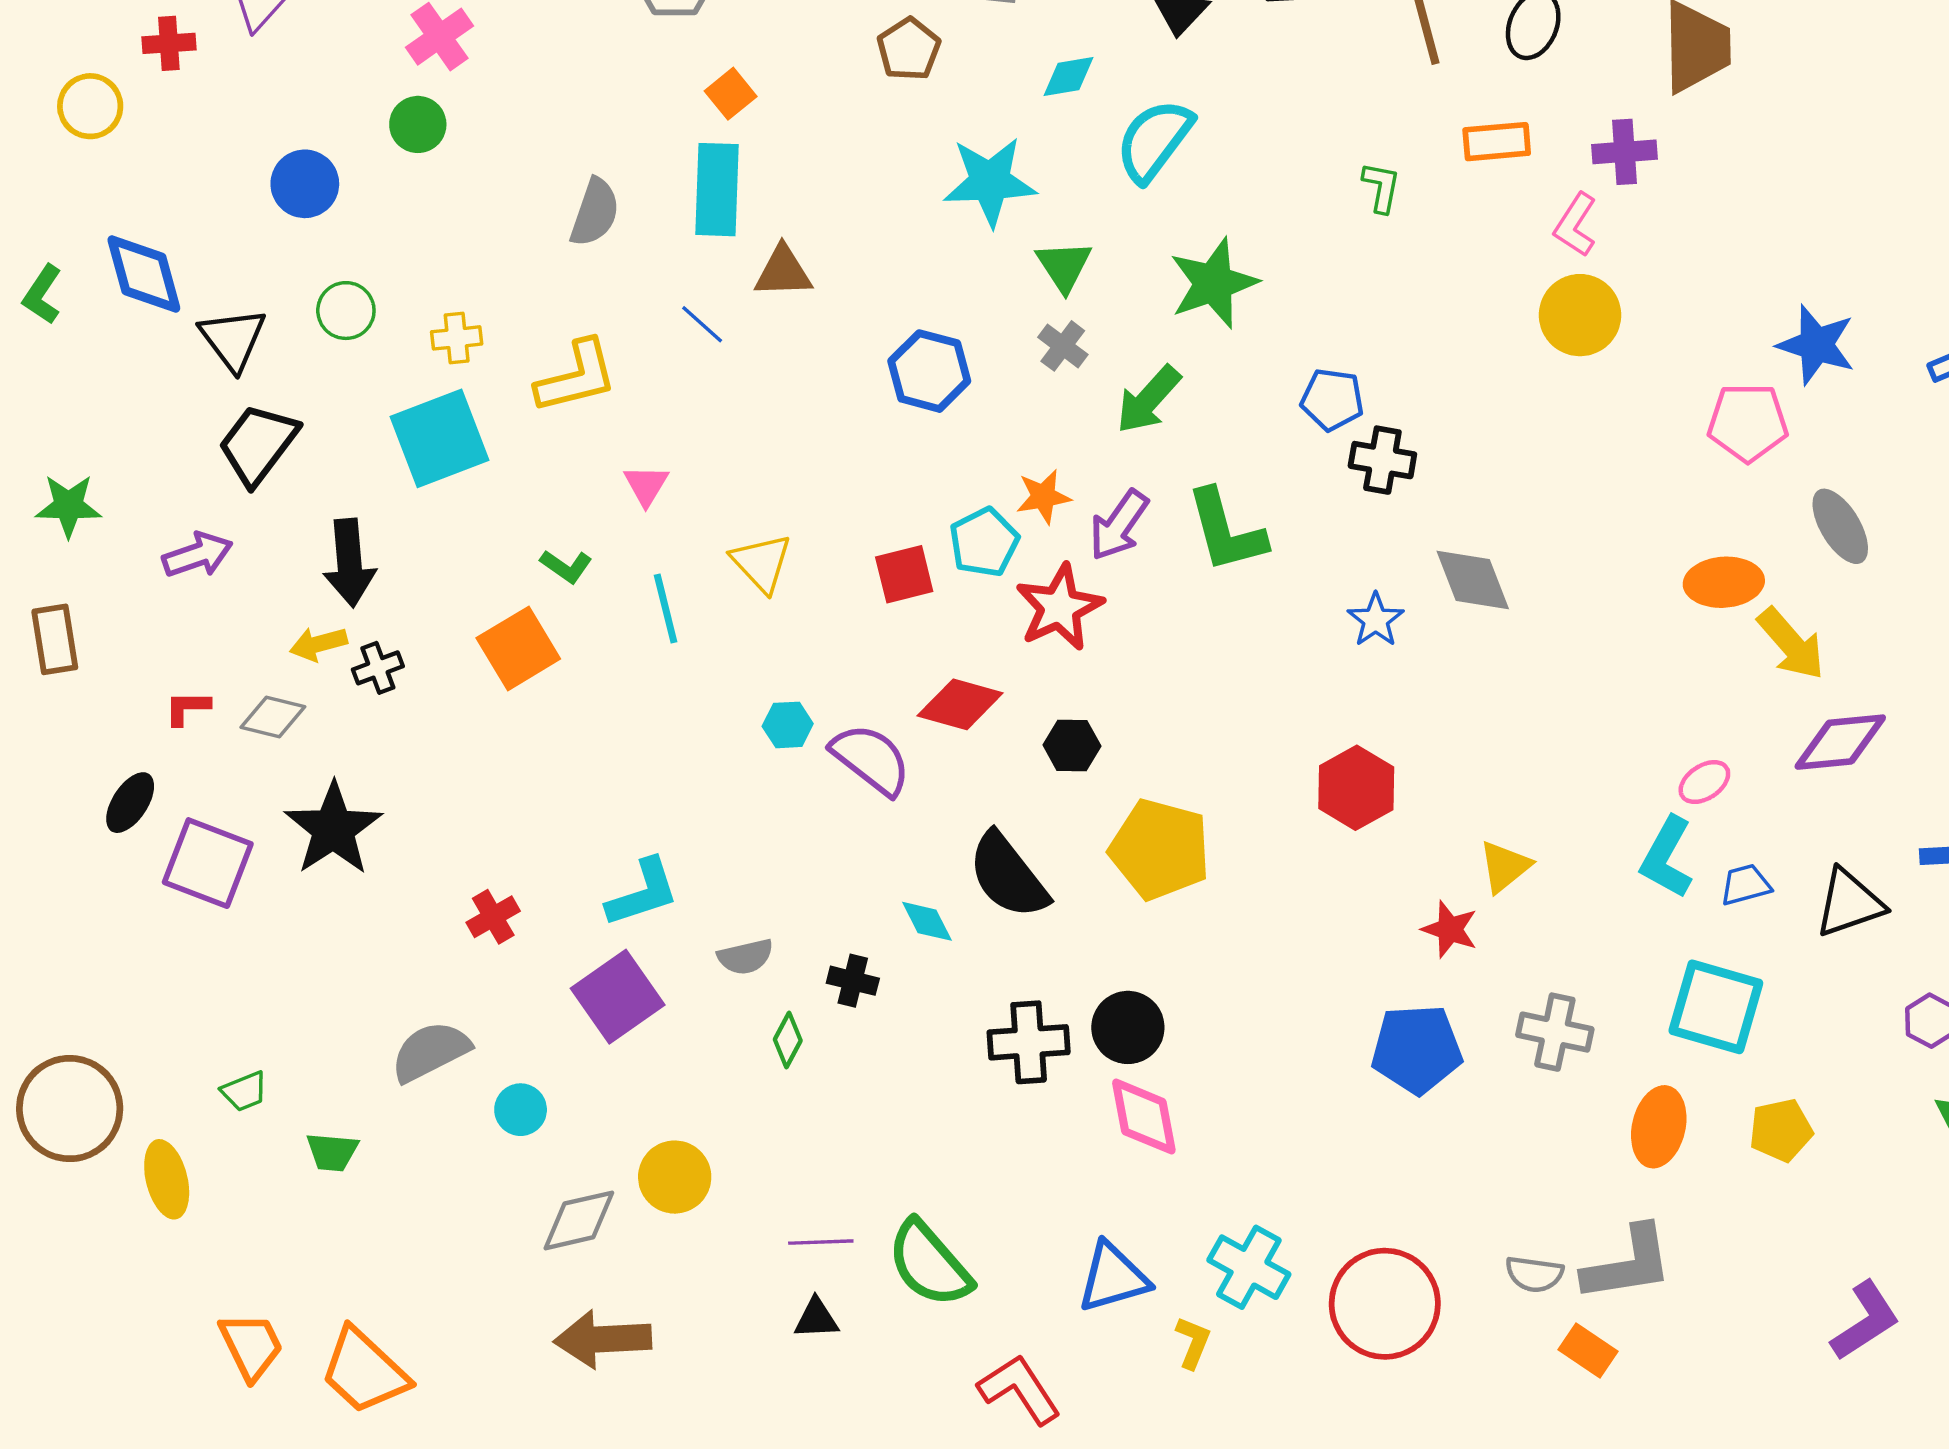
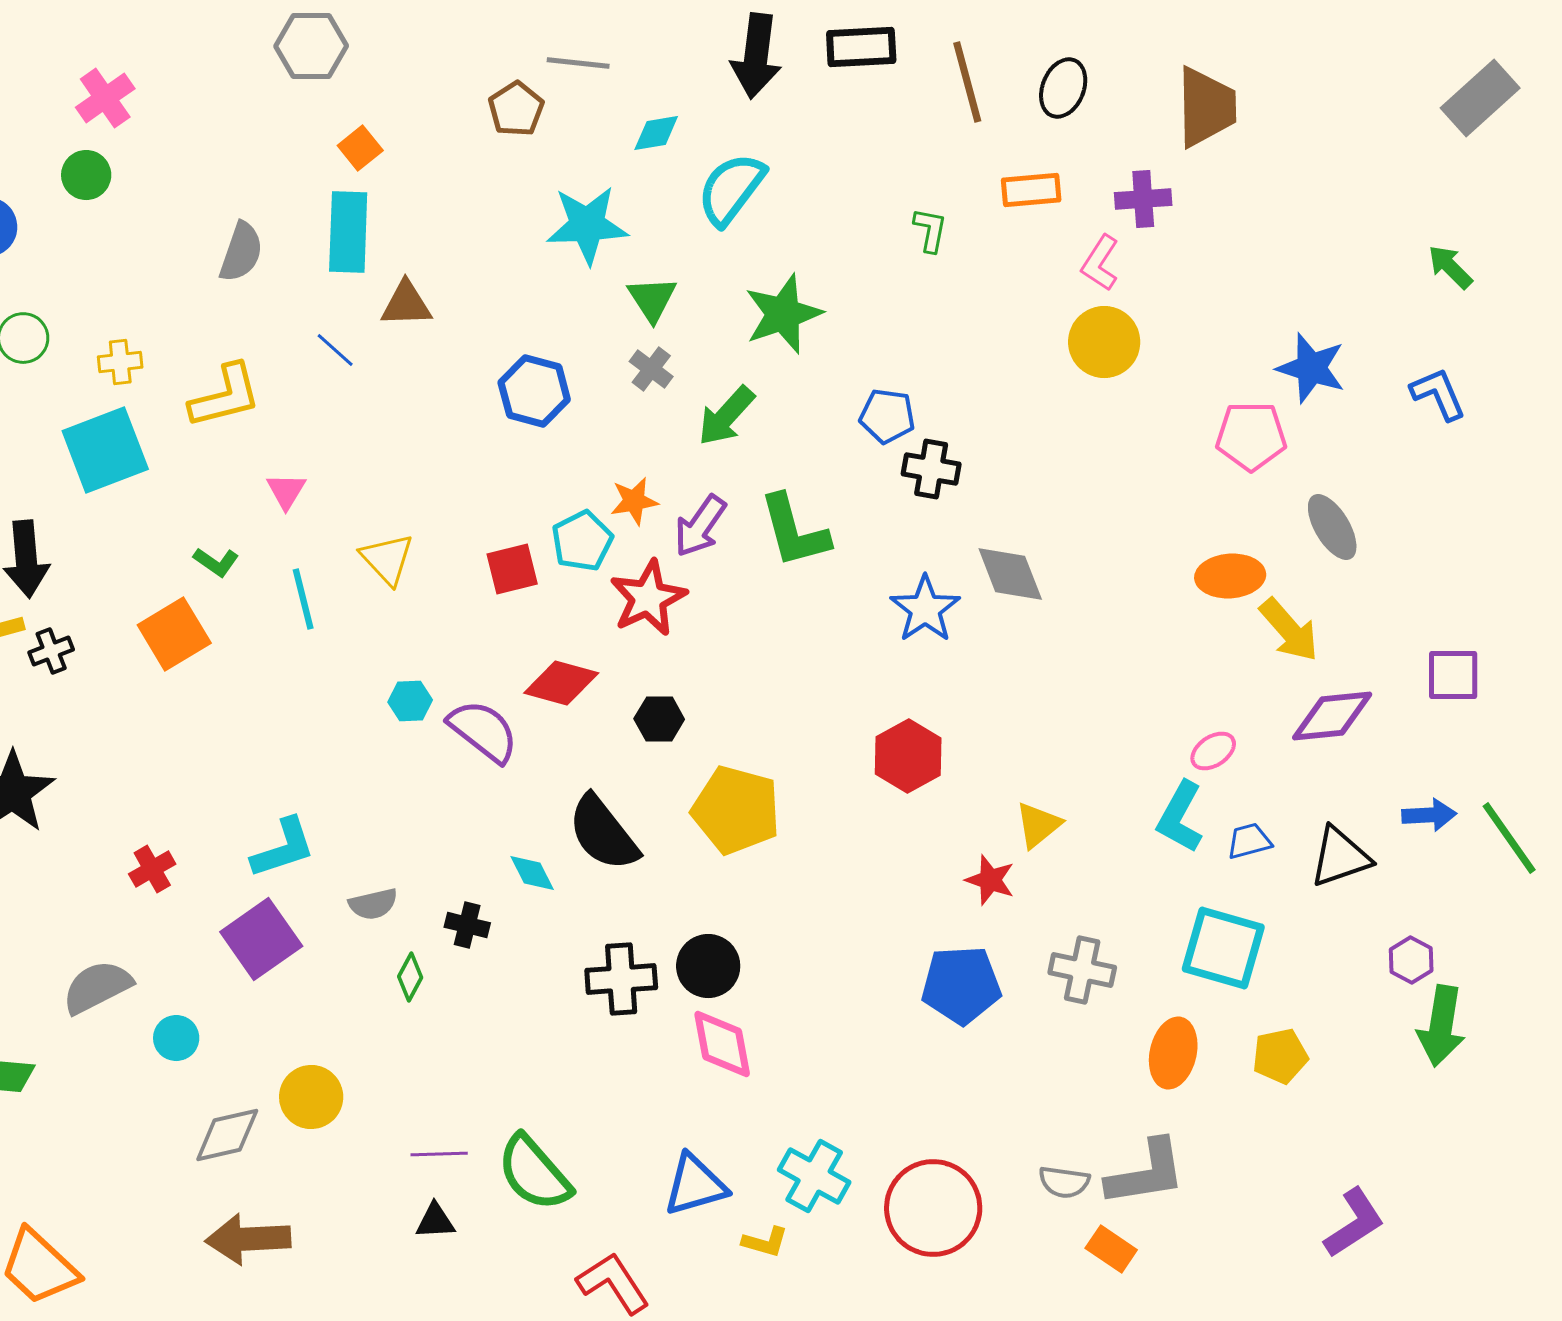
blue star: (1376, 620) -> (925, 609), size x1.4
yellow L-shape: (1193, 1343) -> (765, 1242), turned 84

